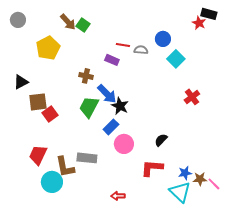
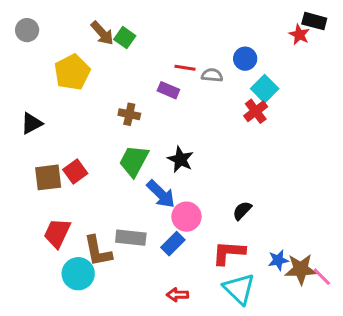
blue arrow: (107, 94) -> (161, 194), moved
red cross: (192, 97) -> (256, 111), moved
brown square: (38, 102) -> (48, 177), moved
blue rectangle: (111, 127) -> (173, 244), moved
brown star: (200, 179) -> (301, 269), size x1.5
cyan triangle: (180, 192) -> (239, 289), moved

